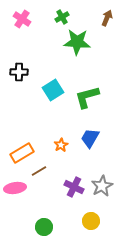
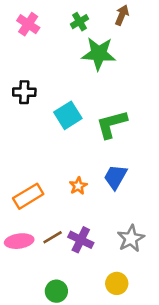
brown arrow: (107, 18) -> (122, 15), moved
brown line: (39, 171) -> (53, 237), moved
purple cross: (74, 187) -> (81, 240), moved

